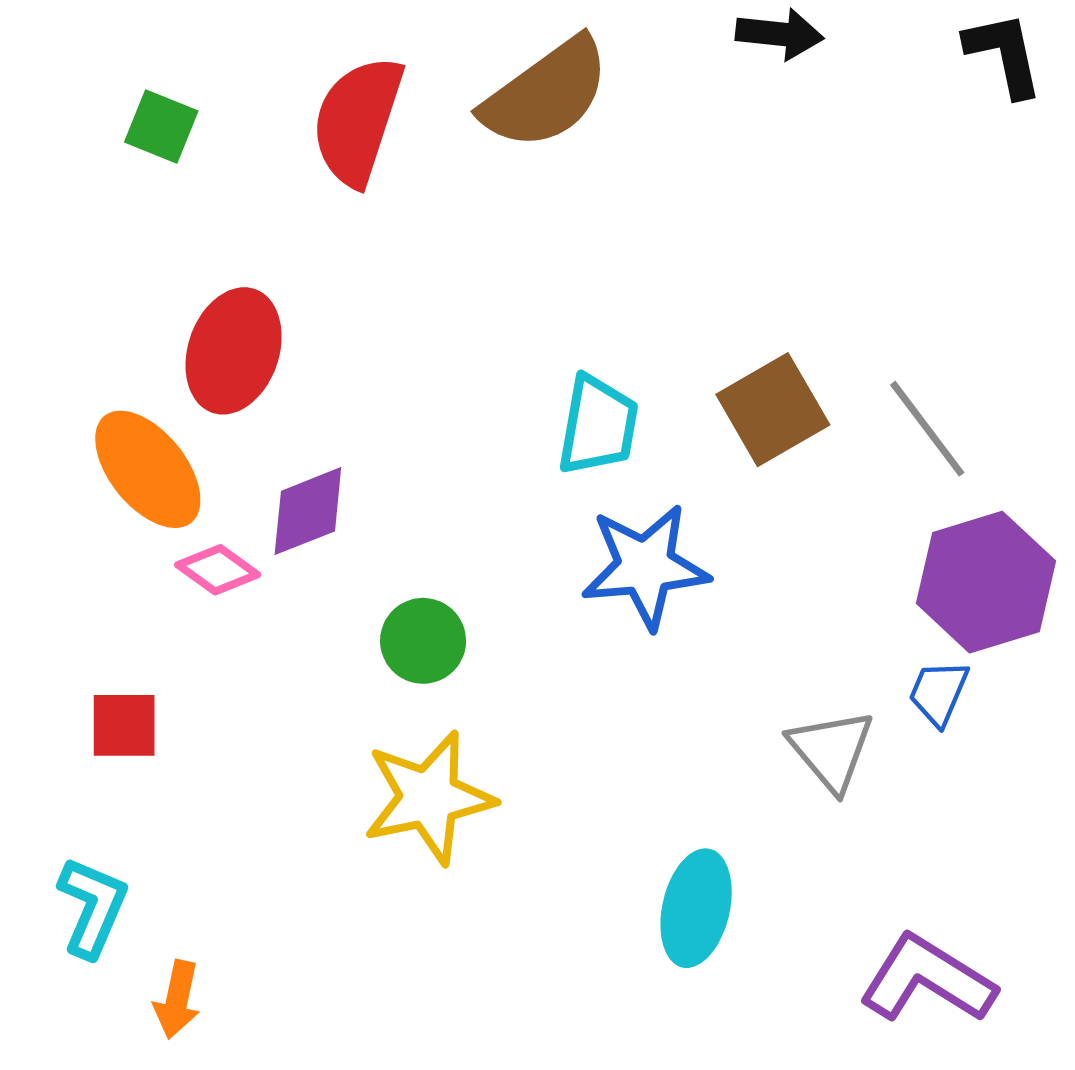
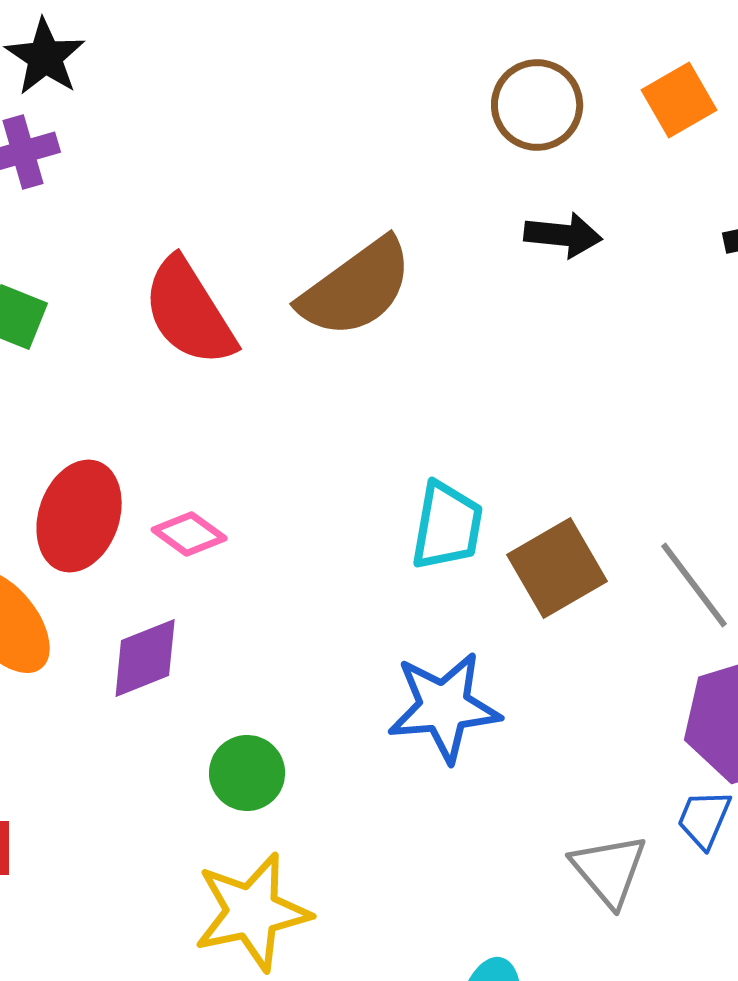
red semicircle: (358, 121) -> (189, 312), turned -50
cyan trapezoid: (598, 425) -> (447, 526), moved
pink diamond: (218, 570) -> (189, 534), moved

